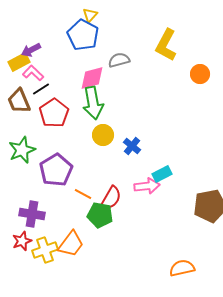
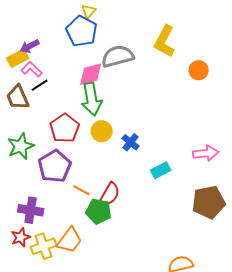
gray semicircle: (119, 60) -> (118, 56), size x1.5
red pentagon: (54, 113) -> (65, 128), moved
pink arrow: (147, 186) -> (206, 153), moved

